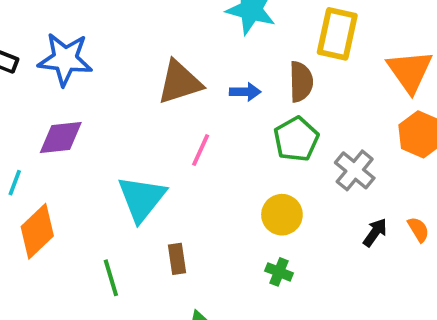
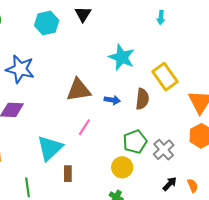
yellow rectangle: (337, 34) -> (165, 77), turned -56
green pentagon: (296, 139) -> (135, 142), moved
brown rectangle: (177, 259) -> (68, 174), moved

